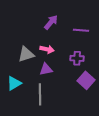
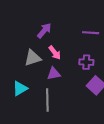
purple arrow: (51, 22) -> (44, 31), moved
pink arrow: (47, 49) -> (55, 53), turned 40

